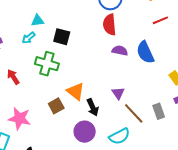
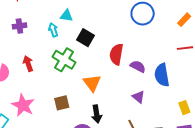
red semicircle: (110, 25) -> (116, 54), moved
cyan arrow: (29, 38) -> (53, 30), turned 96
orange triangle: (76, 91) -> (92, 83), moved
purple triangle: (118, 93) -> (138, 97), moved, turned -32

